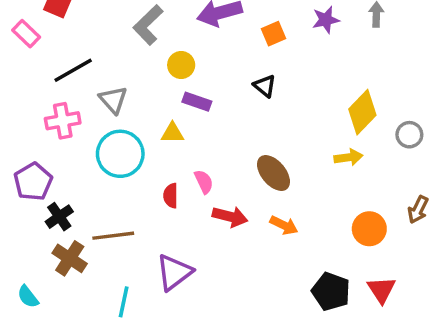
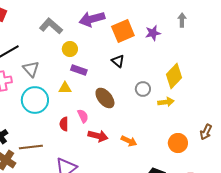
purple star: (326, 20) -> (153, 33), moved
gray L-shape: (148, 25) -> (51, 26), turned 85
orange square: (273, 34) -> (123, 31), size x1.6
gray circle: (409, 135) -> (143, 89), moved
brown ellipse: (273, 173) -> (105, 98), moved

